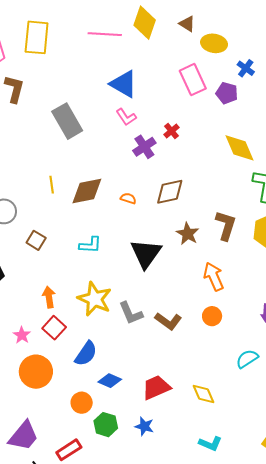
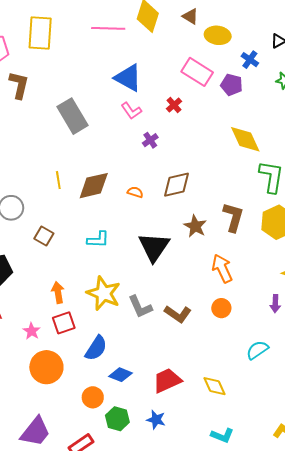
pink rectangle: (193, 80) -> (197, 72), turned -32
red cross: (172, 131) -> (174, 105), moved
purple cross: (144, 147) -> (150, 140), size x0.7
red square: (54, 328) -> (64, 323), turned 30

